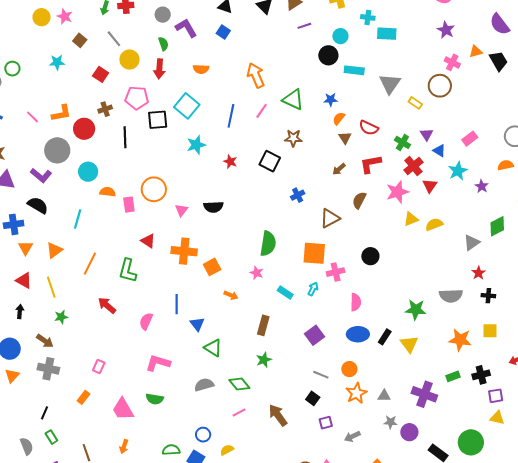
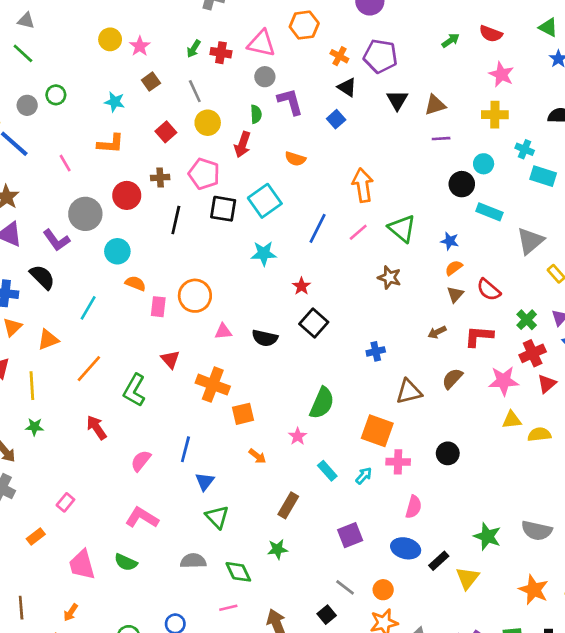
orange L-shape: (61, 113) -> (111, 144), moved
black square: (270, 161) -> (314, 323), moved
pink triangle: (182, 210) -> (223, 331), turned 32

